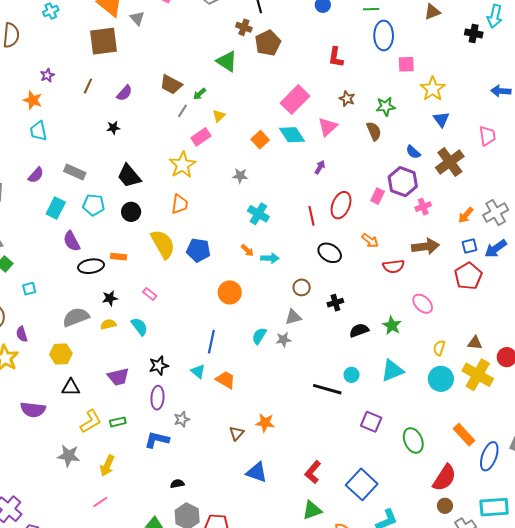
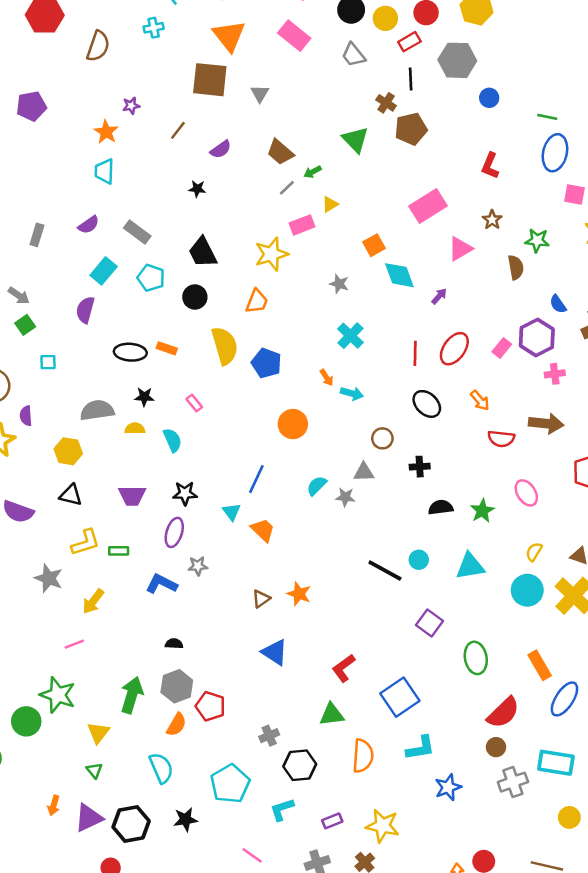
gray triangle: (137, 18) -> (260, 94), moved
cyan diamond: (292, 135) -> (399, 275), moved
purple semicircle: (72, 241) -> (85, 310), moved, turned 30

